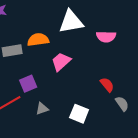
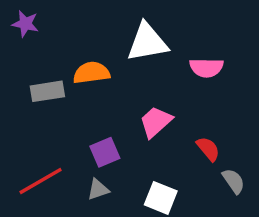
pink trapezoid: (61, 62) -> (156, 122), moved
purple square: (28, 84) -> (105, 152), moved

